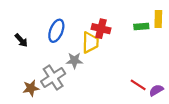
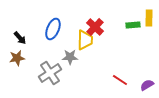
red cross: (101, 29) -> (95, 27), turned 30
red line: (138, 85) -> (120, 80), moved
brown star: (31, 88) -> (17, 58), moved

